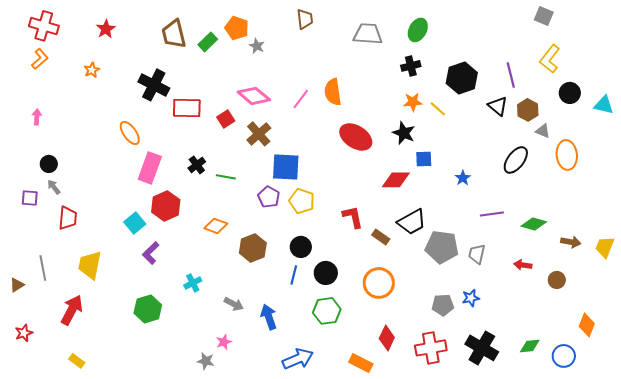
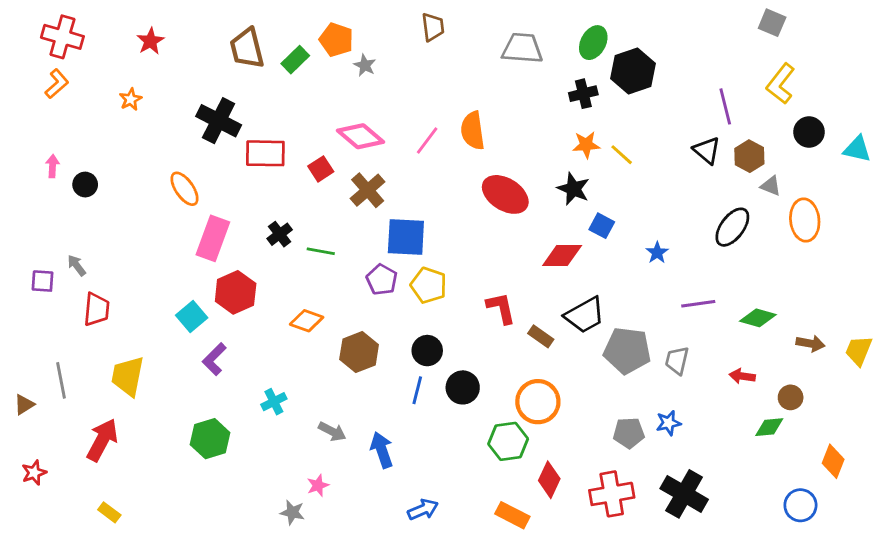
black hexagon: (462, 78) -> (633, 71), moved
blue square: (424, 159) -> (602, 226), turned 30
black circle: (49, 164) -> (85, 185), moved
green hexagon: (327, 311) -> (508, 441), moved
green diamond: (530, 346) -> (769, 427), moved
blue arrow: (298, 359) -> (423, 510), size x0.7

